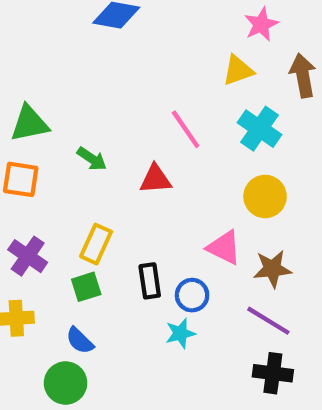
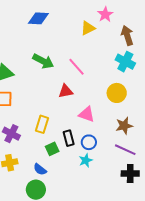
yellow triangle: (238, 70) -> (88, 28), moved
cyan cross: (260, 129) -> (125, 62), moved
green arrow: (92, 159) -> (43, 61), moved, size x1.5
pink triangle: (224, 248) -> (87, 114), moved
green square: (86, 287) -> (52, 149), moved

